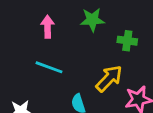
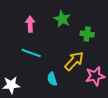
green star: (92, 20) -> (62, 19), turned 30

